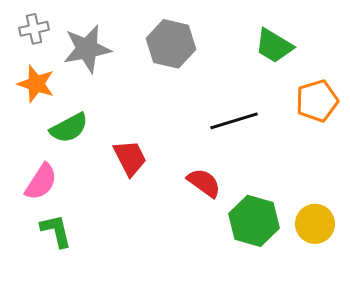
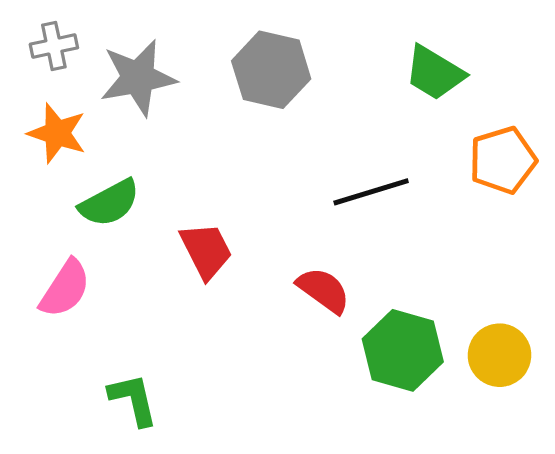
green L-shape: (56, 231) -> (133, 400), moved

